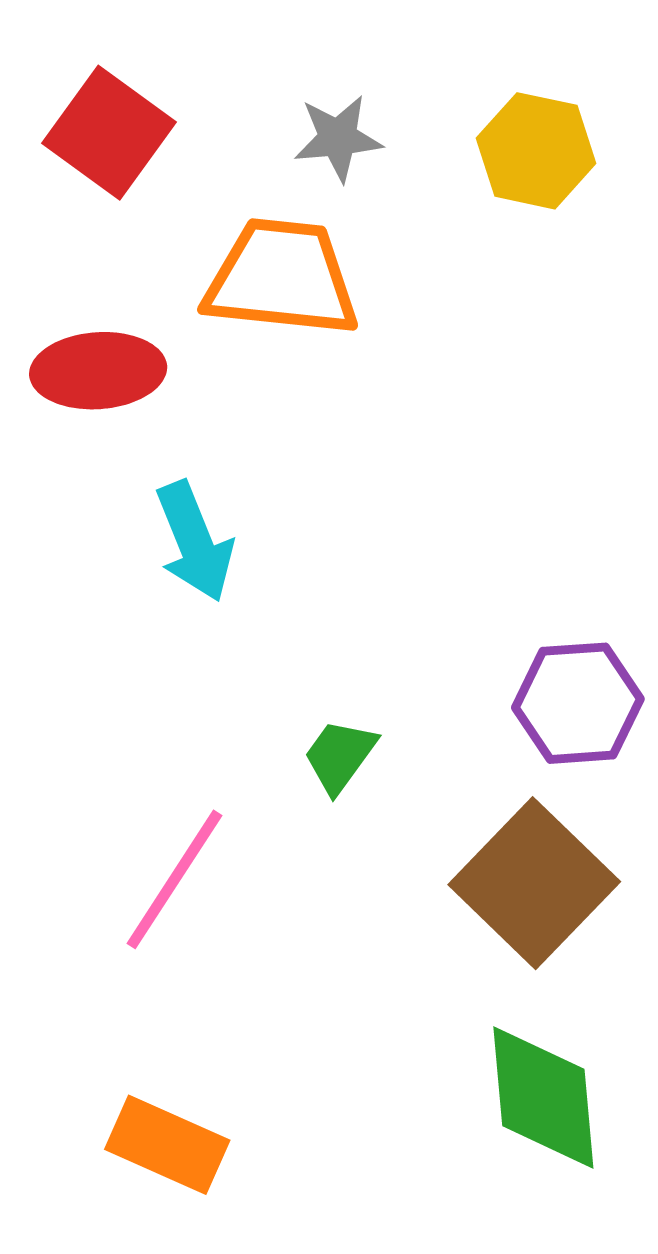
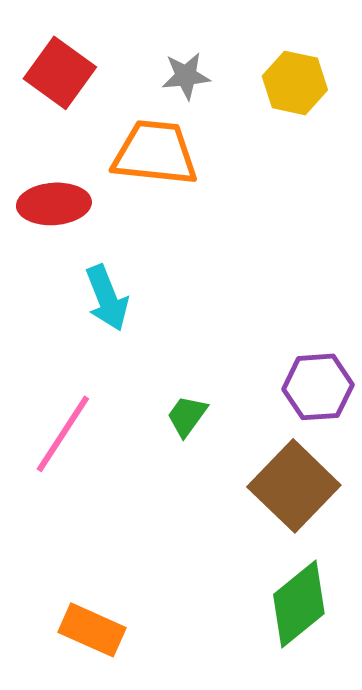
pink line: (174, 879) -> (63, 434), moved
green diamond: (543, 1098) -> (299, 604), turned 56

